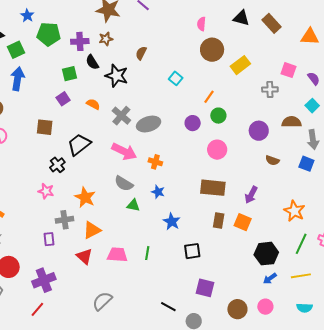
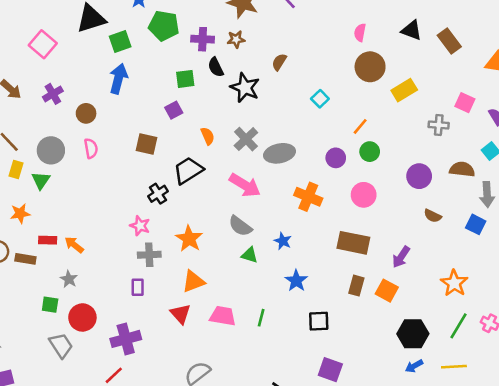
orange semicircle: (93, 104) -> (208, 136), moved, turned 32
orange cross: (155, 162) -> (308, 197), moved, size x1.5
gray cross: (65, 220) -> (149, 255), moved

